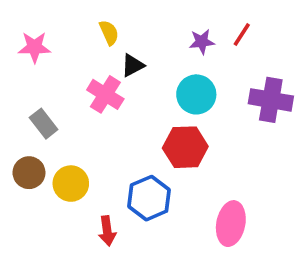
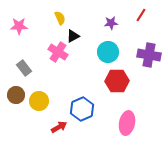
red line: (242, 34) -> (141, 15), moved
red hexagon: (185, 147) -> (117, 81), moved
red arrow: (107, 231) -> (59, 127), turned -112

